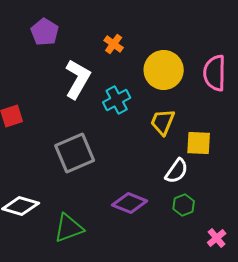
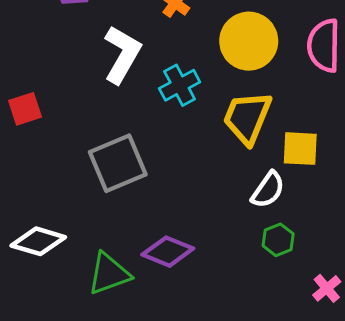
yellow trapezoid: (163, 122) -> (247, 118), size x1.4
purple diamond: (130, 203) -> (168, 252), moved

